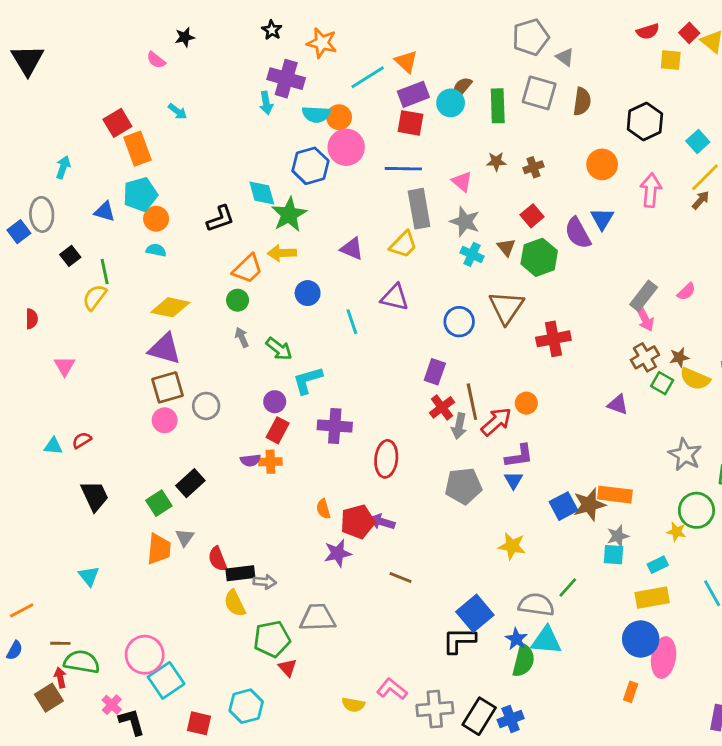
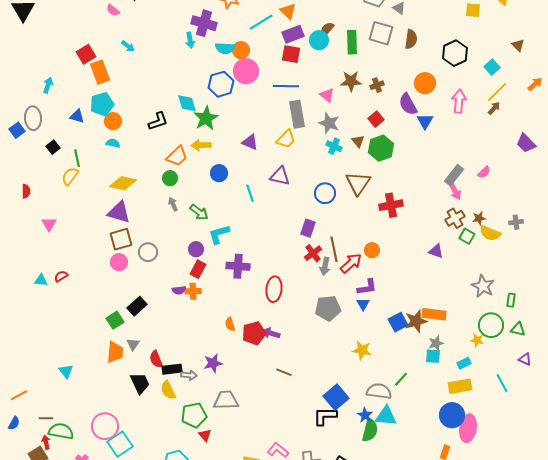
brown star: (496, 162) -> (351, 81), size x1.5
purple semicircle: (578, 233) -> (408, 104), moved
black trapezoid: (95, 496) -> (140, 383), moved
purple star: (338, 553) -> (213, 363), moved

